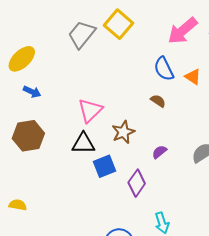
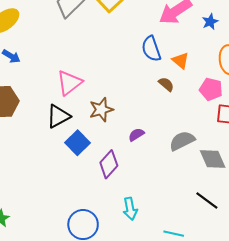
brown semicircle: (158, 101) -> (166, 84), moved
black triangle: (83, 143) -> (58, 116), turned -35
blue square: (105, 166) -> (77, 143), turned -30

